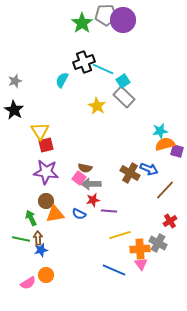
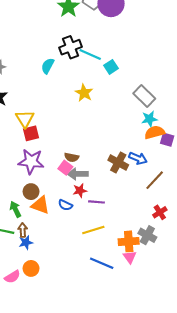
gray rectangle: (124, 97) -> (144, 96), moved
orange triangle: (55, 214) -> (40, 205), turned 30
yellow line: (120, 235) -> (93, 230), moved

